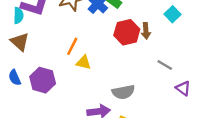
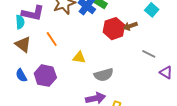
brown arrow: (146, 31) -> (130, 26), turned 80
orange line: (72, 46) -> (52, 39), moved, turned -56
gray semicircle: (123, 92) -> (104, 75), moved

